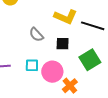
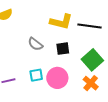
orange cross: (70, 86) -> (91, 83), moved

